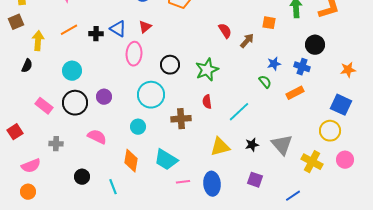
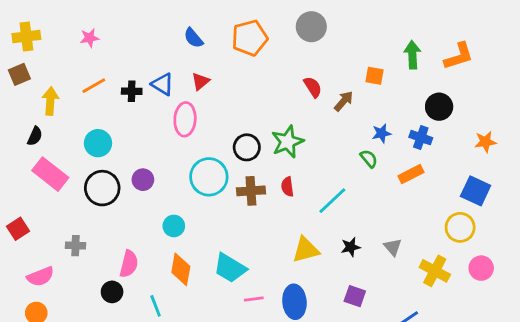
black circle: (170, 65) -> (247, 147), moved
pink rectangle: (44, 106) -> (50, 174), moved, size x1.4
brown cross: (181, 119) -> (251, 191), moved
cyan circle: (138, 127) -> (174, 226), moved
pink semicircle: (97, 137) -> (129, 264), moved, turned 78
gray triangle: (282, 145) -> (393, 247), size x0.6

